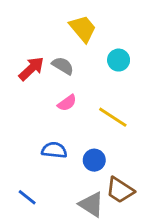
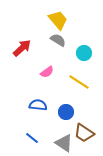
cyan circle: (119, 60) -> (84, 53), moved
gray semicircle: (63, 66) -> (58, 40), moved
blue line: (27, 197) -> (32, 138), moved

